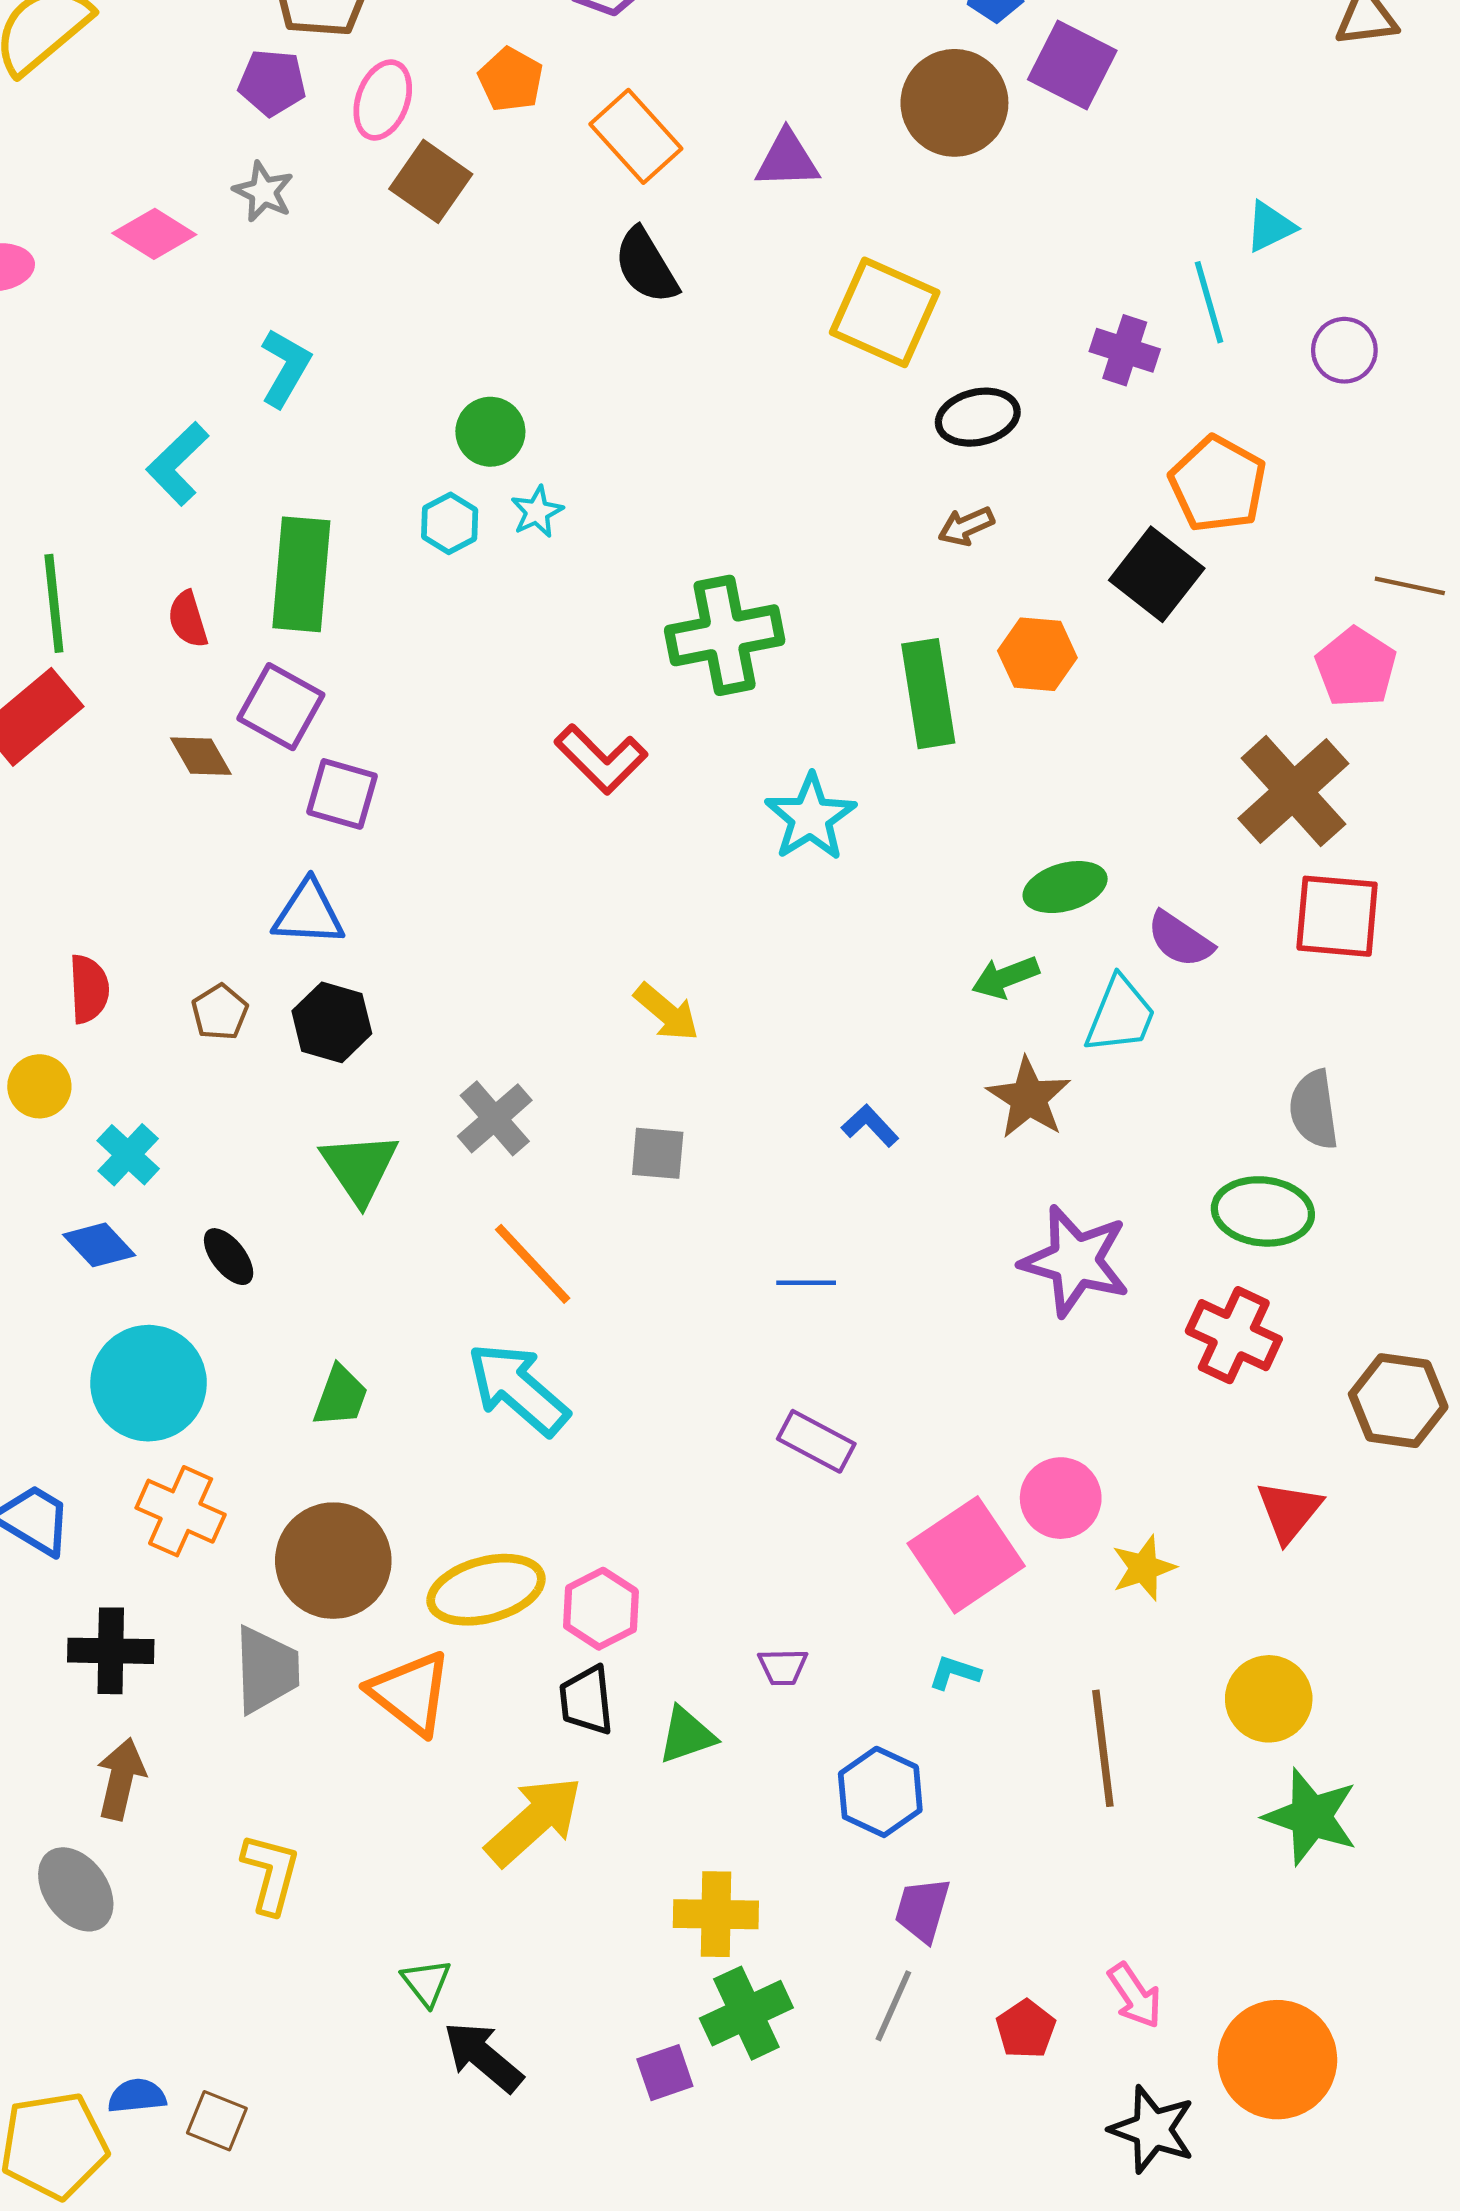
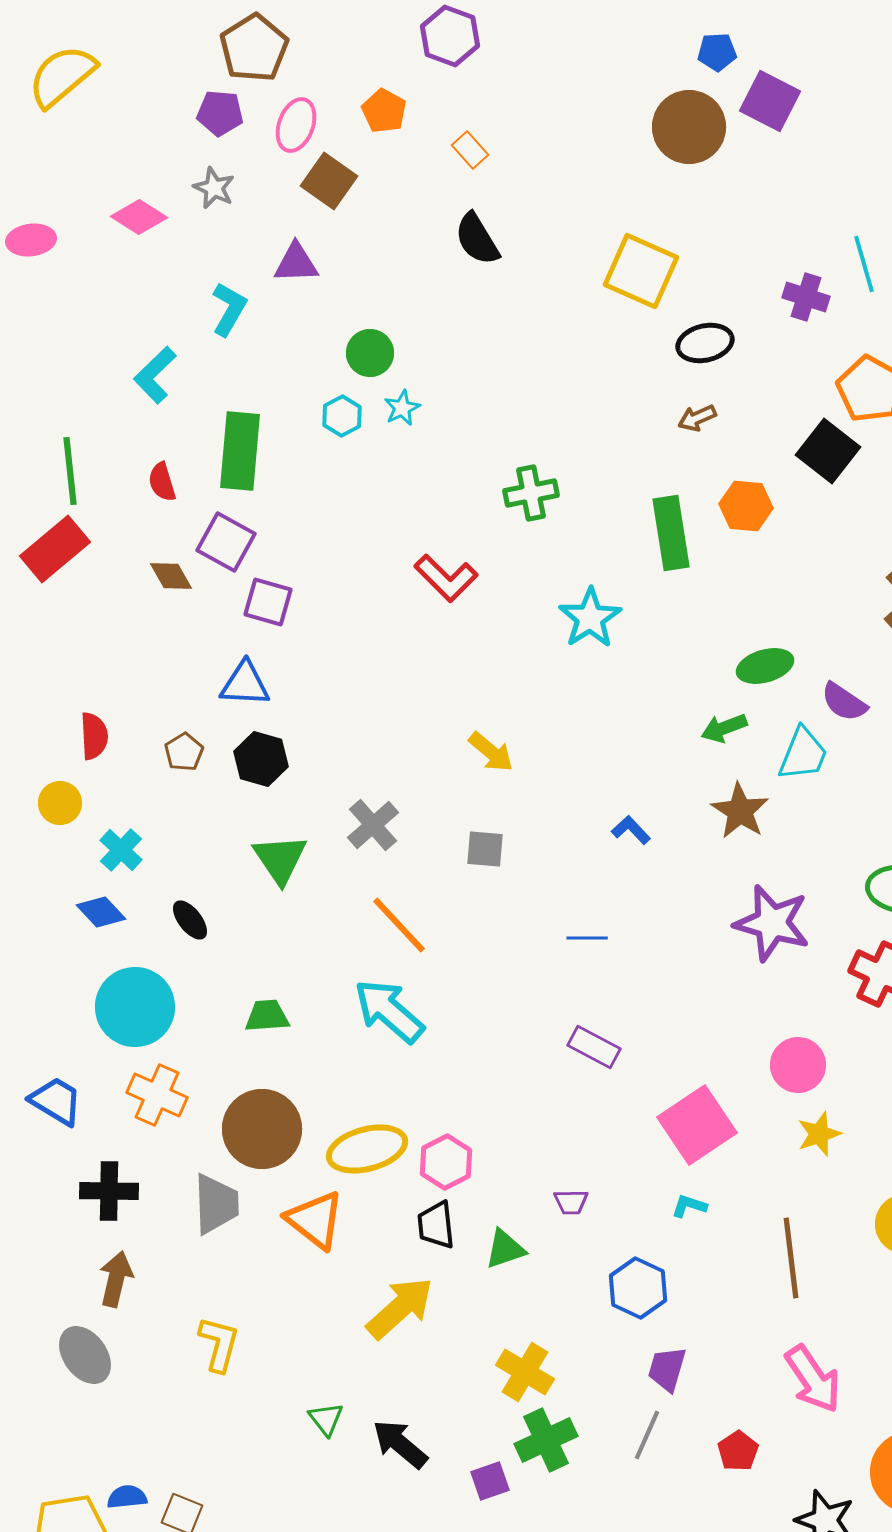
orange rectangle: (636, 136) -> (470, 150), size x0.6
purple triangle: (787, 160) -> (296, 263), moved
green cross: (725, 635) -> (531, 493), size x0.7
green trapezoid: (341, 1396) -> (267, 1016), turned -114
pink circle: (1061, 1498) -> (798, 1065), moved
yellow cross: (716, 1914) -> (525, 1372), turned 30
pink arrow: (1135, 1996) -> (813, 1379), moved, size x1.5
black arrow: (483, 2057) -> (400, 1444), moved

